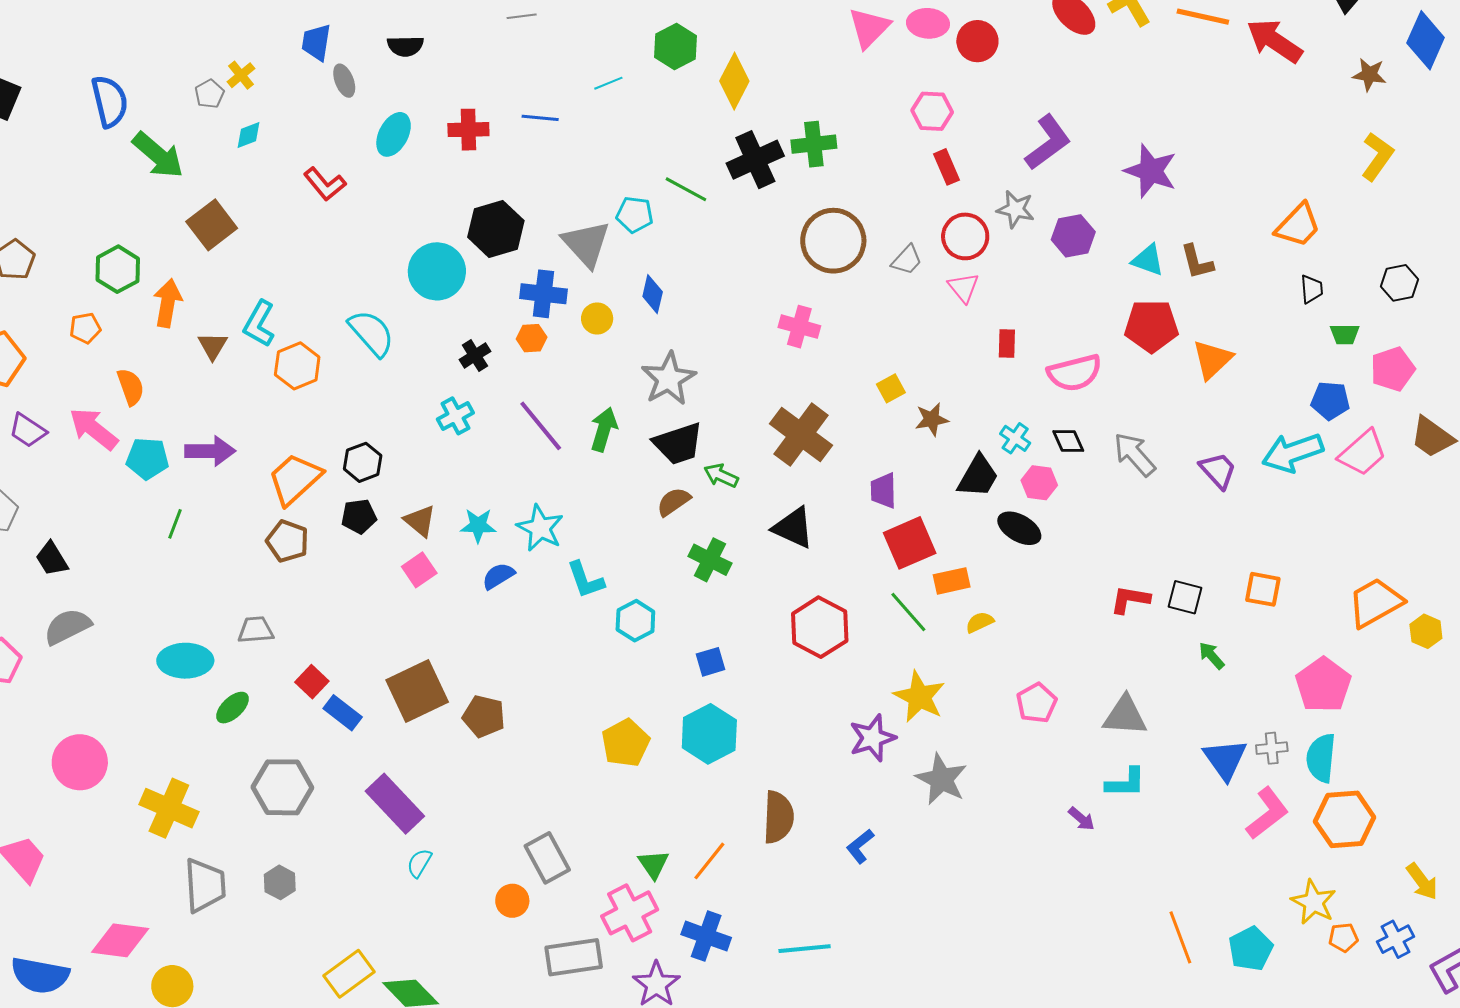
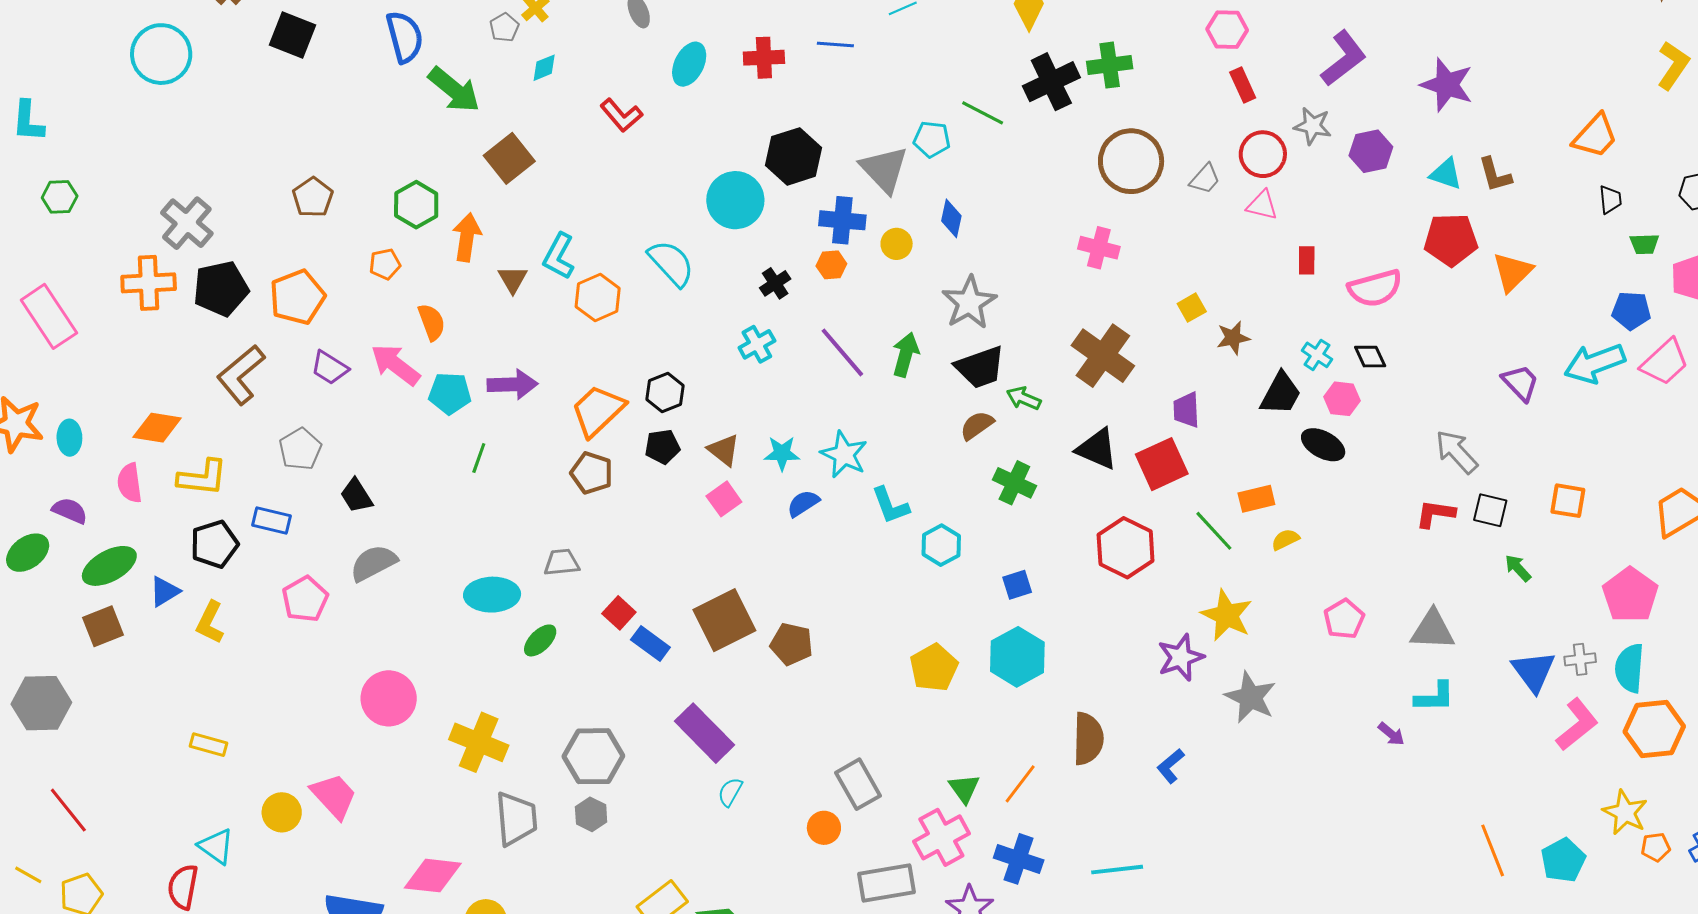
pink triangle: (963, 288) -> (1262, 205), turned -36
gray arrow: (1135, 454) -> (1457, 452), moved
red square: (910, 543) -> (1162, 464), moved
gray hexagon: (282, 787) -> (593, 756), moved

